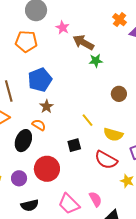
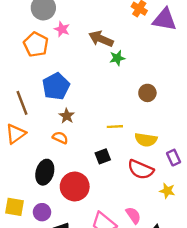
pink star: (63, 28) -> (62, 29), moved
orange pentagon: (26, 41) -> (36, 44), turned 30
yellow line: (87, 120) -> (115, 127), turned -48
black ellipse: (23, 141) -> (45, 172), moved
purple circle: (19, 178) -> (42, 212), moved

